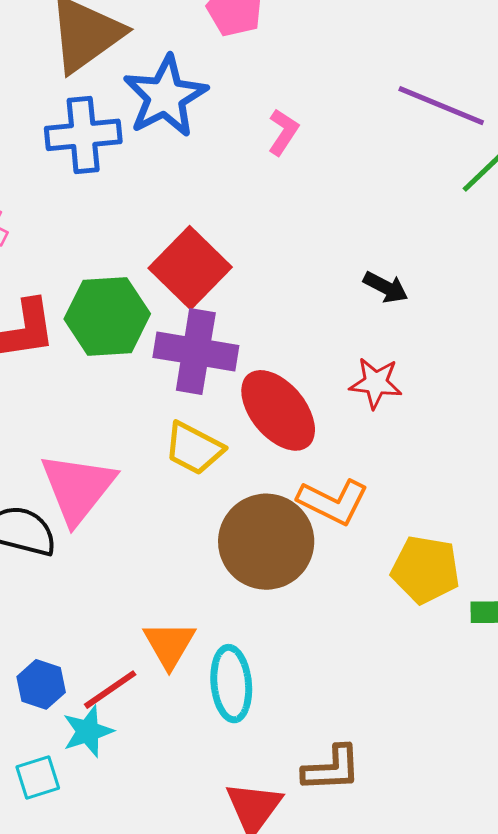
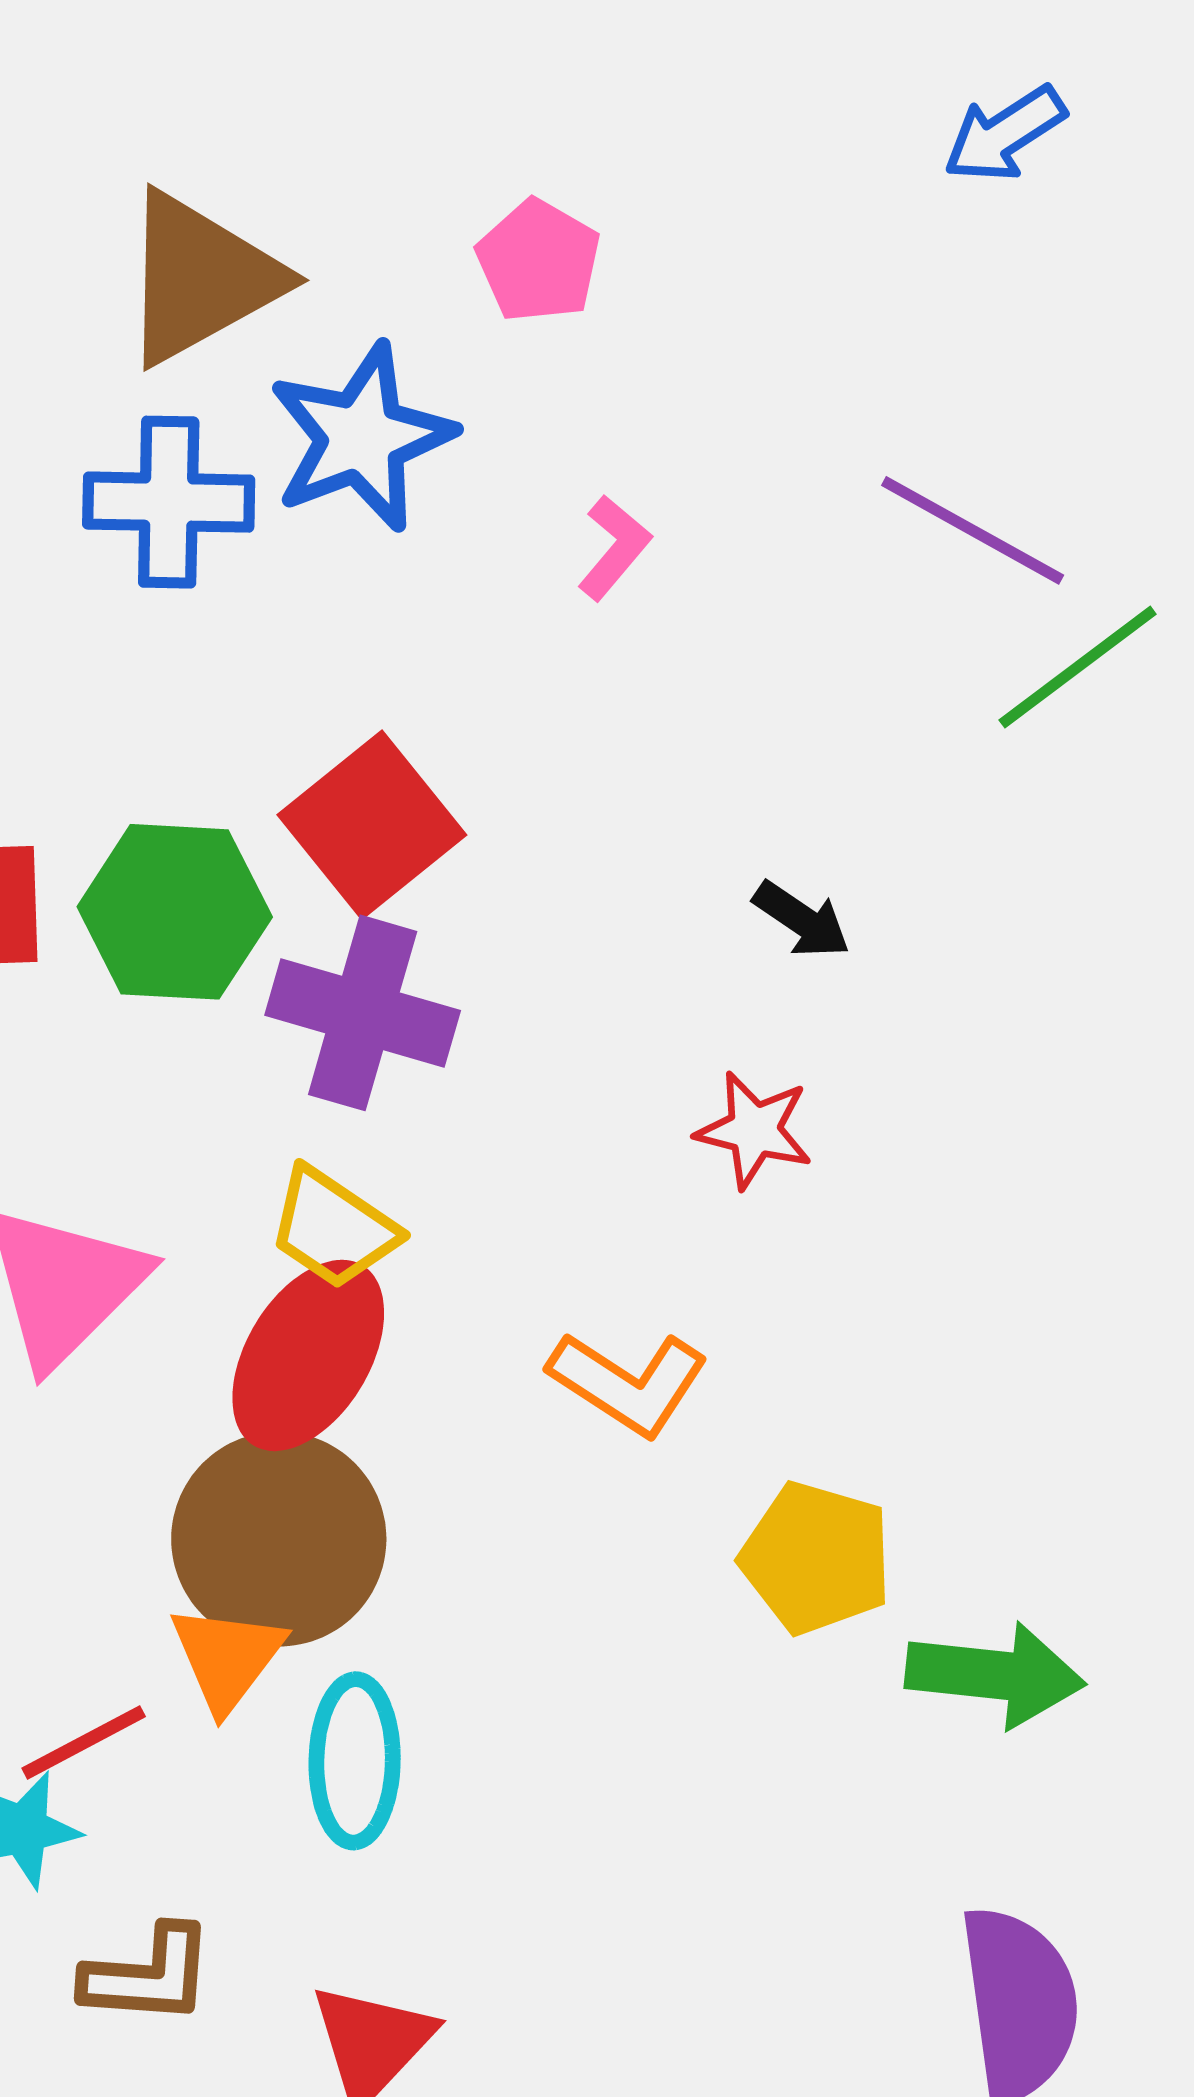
red ellipse: (278, 410) -> (308, 1355), moved, turned 64
brown circle: (266, 542) -> (279, 1539), moved
brown L-shape: (332, 769) -> (148, 1975), moved

